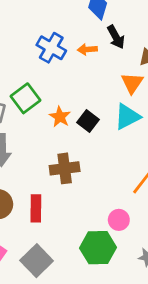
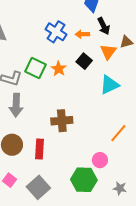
orange triangle: (132, 83) -> (108, 52), moved
green square: (26, 98) -> (35, 68), turned -30
orange star: (60, 117) -> (59, 69), moved
black square: (88, 121) -> (84, 61), moved

